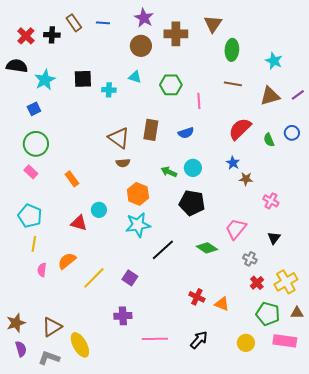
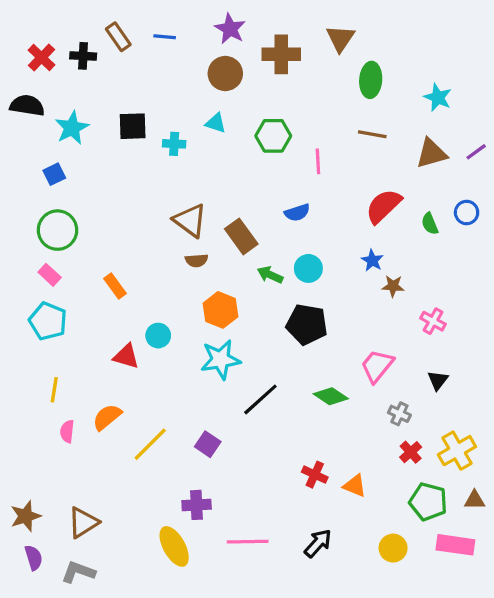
brown rectangle: (151, 130) -> (241, 236), moved, turned -45
cyan pentagon: (30, 216) -> (48, 321), moved
yellow ellipse: (80, 345) -> (174, 546), moved

